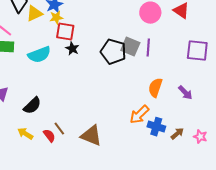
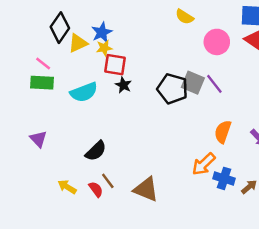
purple line: (148, 48) -> (214, 84), turned -42
black semicircle: (32, 106) -> (96, 151), moved

